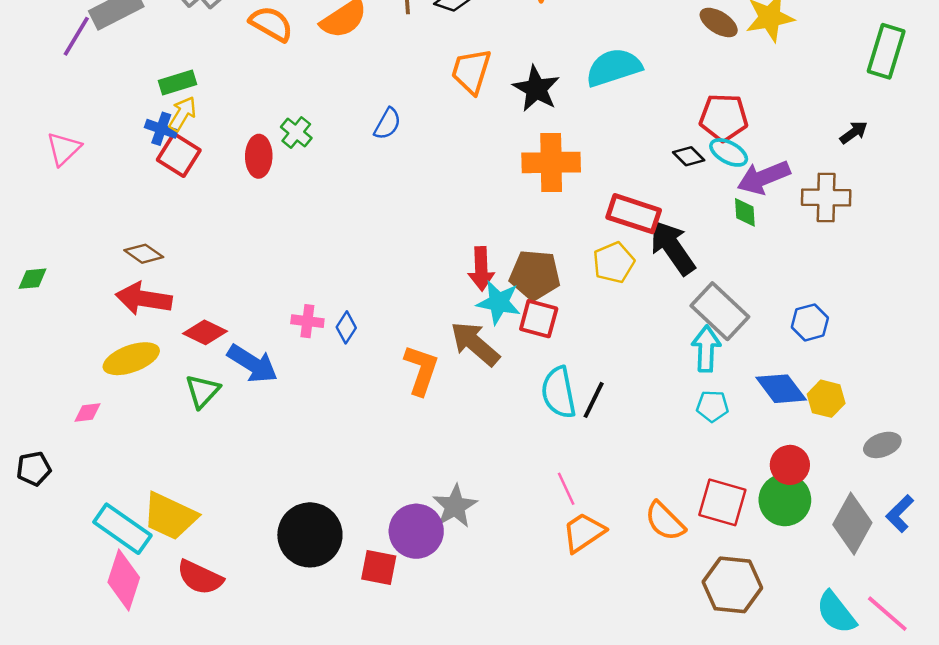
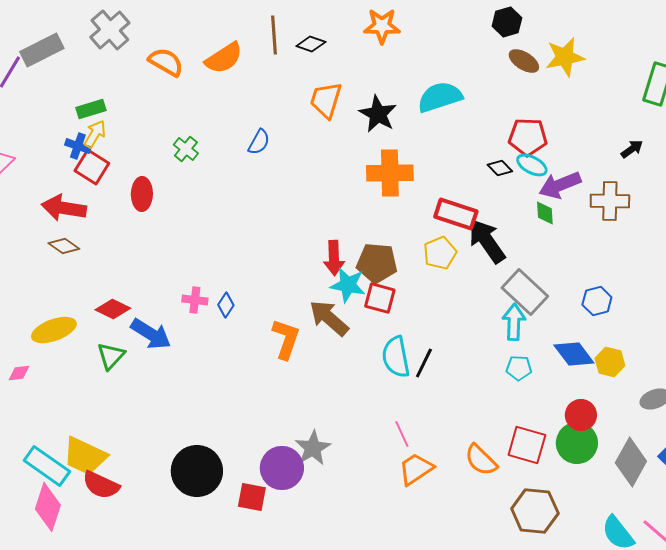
red ellipse: (259, 156) -> (142, 194), moved
red arrow: (144, 299) -> (64, 208), moved
red semicircle: (200, 577) -> (101, 485), moved

